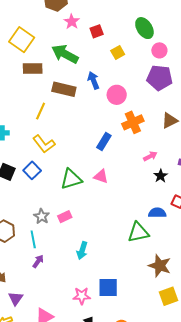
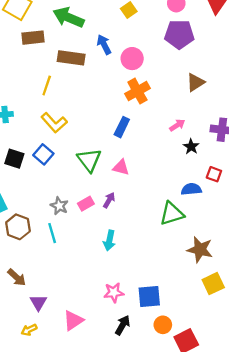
orange cross: (133, 122) -> (137, 91), moved
blue rectangle: (104, 141) -> (122, 127), moved
pink triangle: (101, 176) -> (121, 167), moved
green triangle: (71, 179) -> (89, 160), turned -45
purple arrow: (38, 261) -> (109, 200), moved
blue square: (108, 288) -> (149, 297), moved

